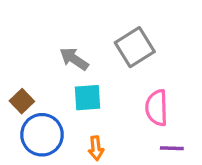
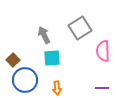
gray arrow: (74, 59) -> (44, 35), turned 30
pink semicircle: (157, 108) -> (103, 51), moved

